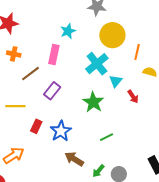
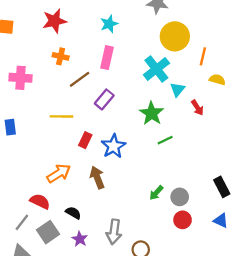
cyan star: (68, 31) -> (109, 24), moved
green line: (106, 137) -> (165, 140), moved
brown arrow: (74, 159) -> (97, 178), moved, turned 36

